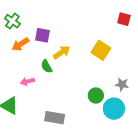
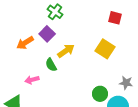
red square: (124, 19) -> (115, 18), moved
green cross: (12, 21) -> (55, 12), moved
purple square: (43, 35) -> (47, 34), turned 35

